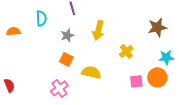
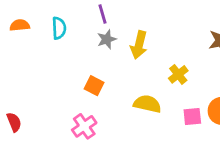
orange semicircle: (13, 31) -> (20, 25), moved
gray star: (67, 35) -> (107, 39), moved
yellow semicircle: (91, 72) -> (147, 104), moved

